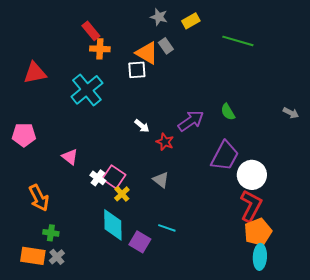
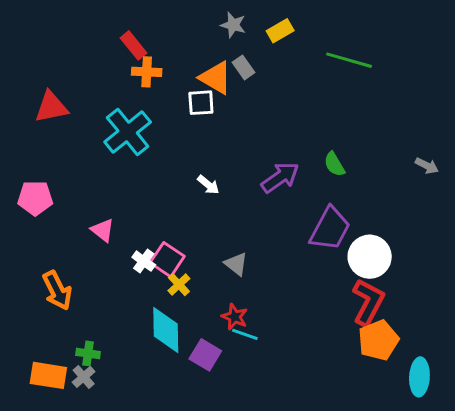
red star: (165, 142) -> (235, 317), moved
green cross: (51, 233) -> (88, 353), moved
cyan ellipse: (260, 257) -> (419, 377), moved

